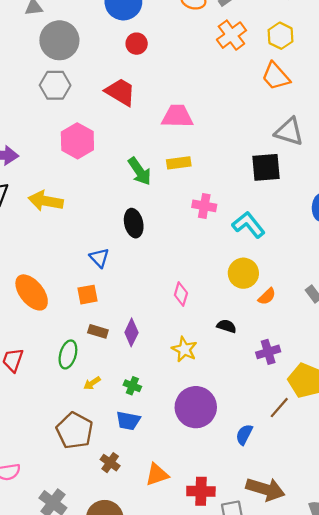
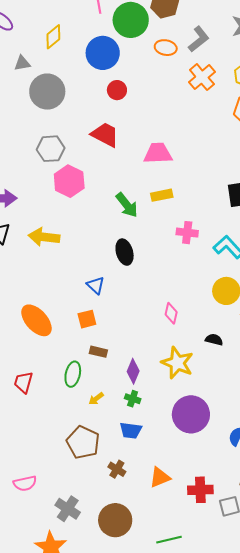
gray hexagon: (55, 85) -> (51, 149), moved
purple diamond: (131, 332) -> (133, 371), moved
yellow star: (184, 349) -> (177, 363), size x1.4

